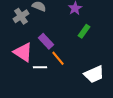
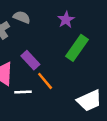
green rectangle: (84, 31) -> (77, 48), size x1.5

